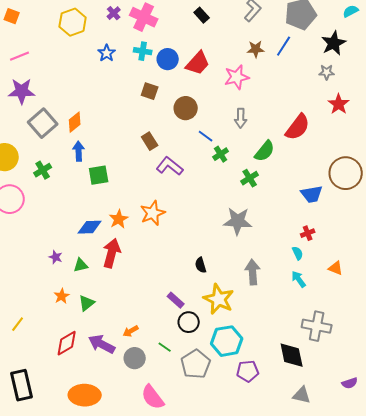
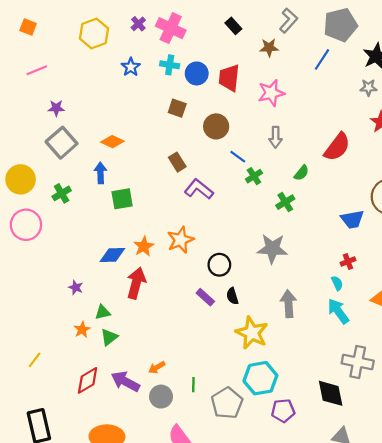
brown star: (256, 49) -> (269, 48), moved
red trapezoid: (198, 63) -> (229, 78), turned 144
purple star: (22, 91) -> (56, 108), moved, size x0.6
orange diamond: (75, 122) -> (112, 142), moved, turned 65
green semicircle: (265, 151) -> (301, 173), size x0.7
green triangle: (81, 265) -> (103, 312), moved
cyan arrow: (299, 279) -> (338, 311), size x1.4
purple rectangle: (176, 300) -> (205, 297), moved
black circle: (189, 322) -> (219, 265), moved
green line: (165, 347) -> (193, 385), turned 56

